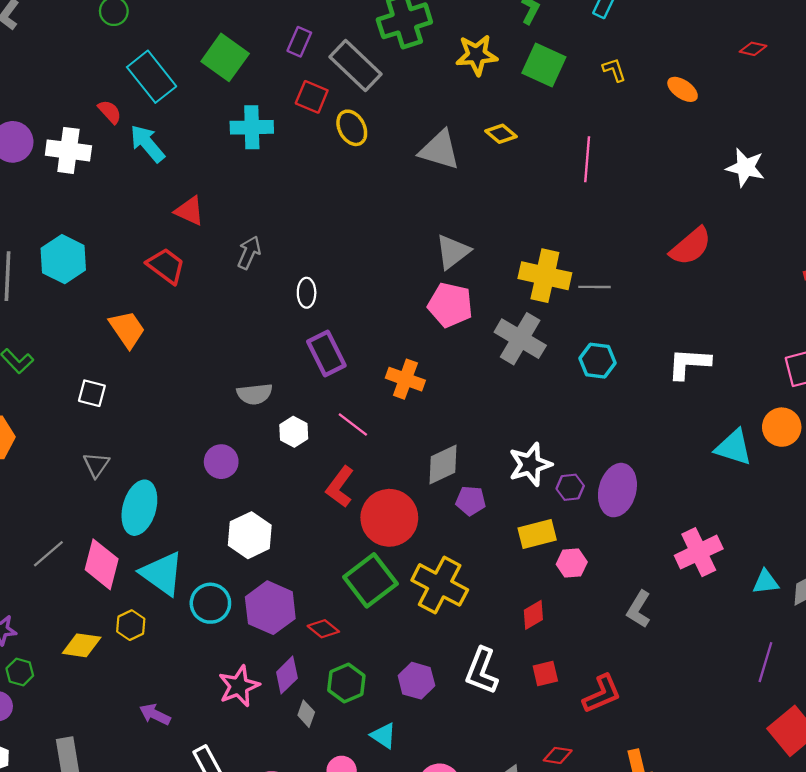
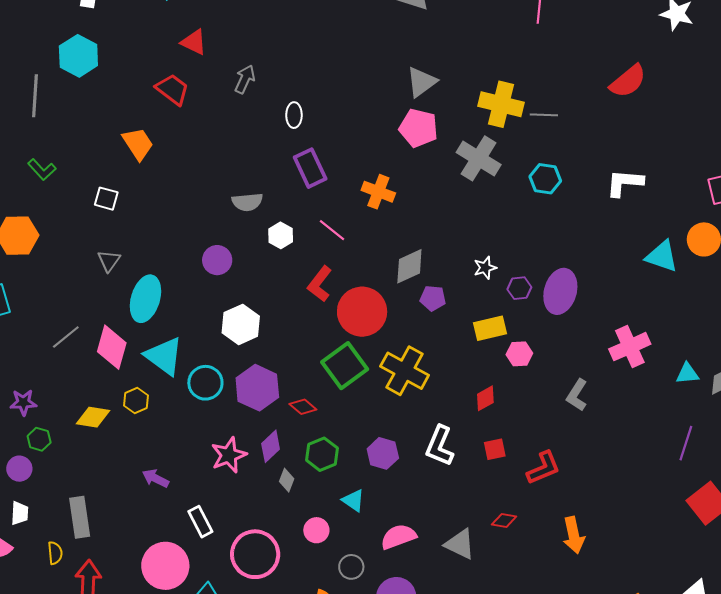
cyan hexagon: (63, 259) -> (78, 56), moved
white star: (530, 464) -> (485, 268), size x0.6

